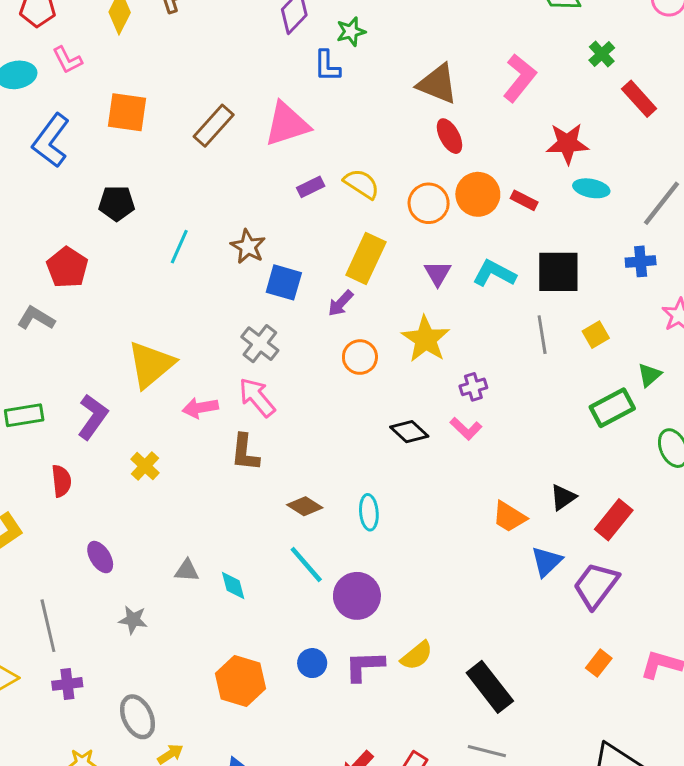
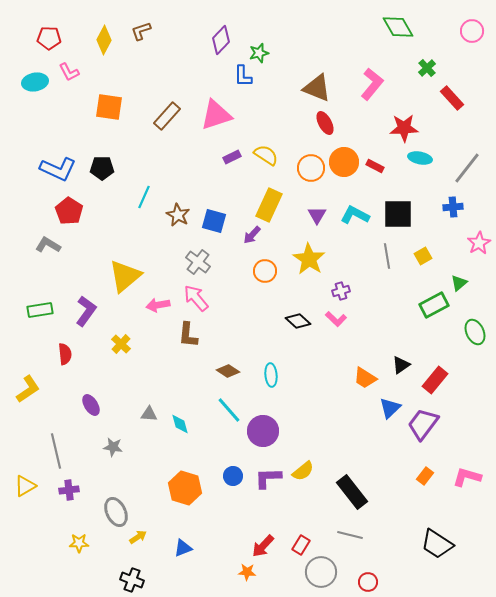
blue L-shape: (51, 141) -> (58, 169), moved, turned -102
brown star: (248, 247) -> (178, 215), moved

